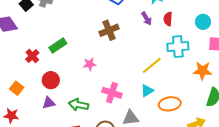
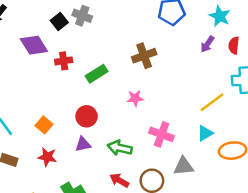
purple arrow: (147, 19) -> (207, 44), turned 64
brown cross: (109, 30) -> (144, 56), moved
red cross: (32, 56) -> (64, 61), moved, turned 32
red star: (11, 116) -> (47, 157), moved

